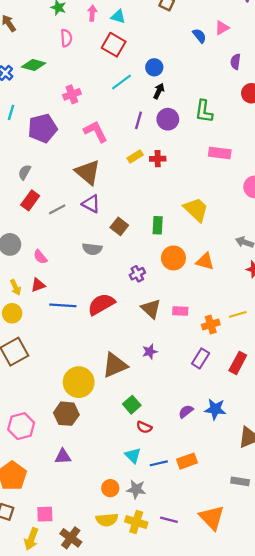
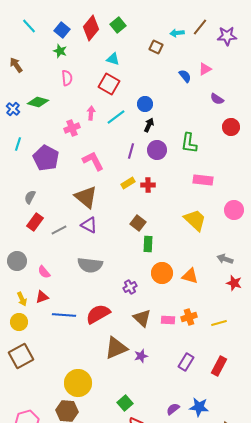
pink arrow: (92, 13) -> (91, 113), moved
purple semicircle: (236, 62) -> (217, 99), turned -64
purple pentagon: (43, 128) -> (46, 158), turned -30
yellow trapezoid: (196, 209) -> (195, 220), moved
brown square: (119, 226) -> (138, 223), moved
gray semicircle: (92, 249) -> (90, 265), size x1.4
orange cross: (211, 325) -> (189, 317), moved
brown triangle: (115, 365) -> (116, 348), moved

